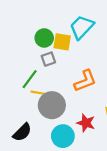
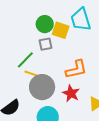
cyan trapezoid: (82, 27) -> (81, 19), turned -70
red star: (86, 123) -> (71, 93), moved

